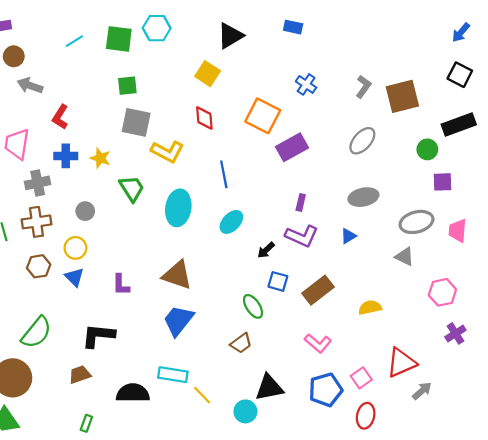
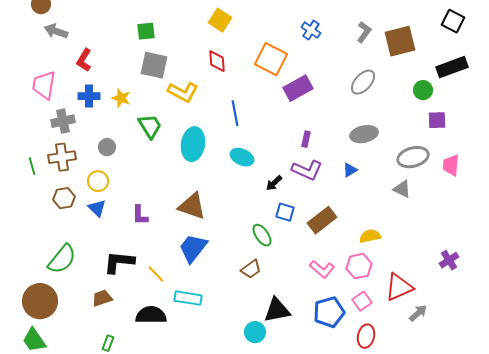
cyan ellipse: (231, 222) -> (242, 157), turned 70
pink hexagon: (442, 292) -> (359, 266), moved
yellow line: (202, 395) -> (156, 274), moved

